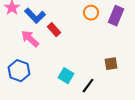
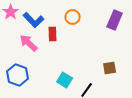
orange circle: (91, 13) -> (73, 17), moved
red rectangle: (54, 30) -> (53, 34), turned 40

